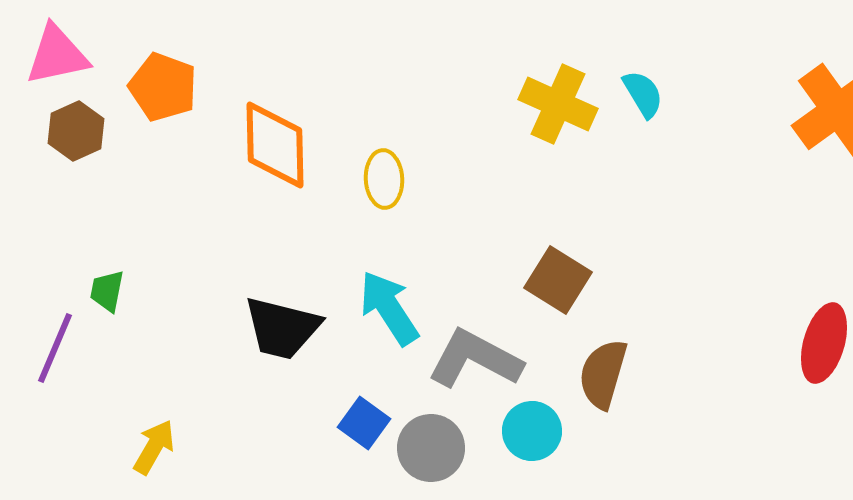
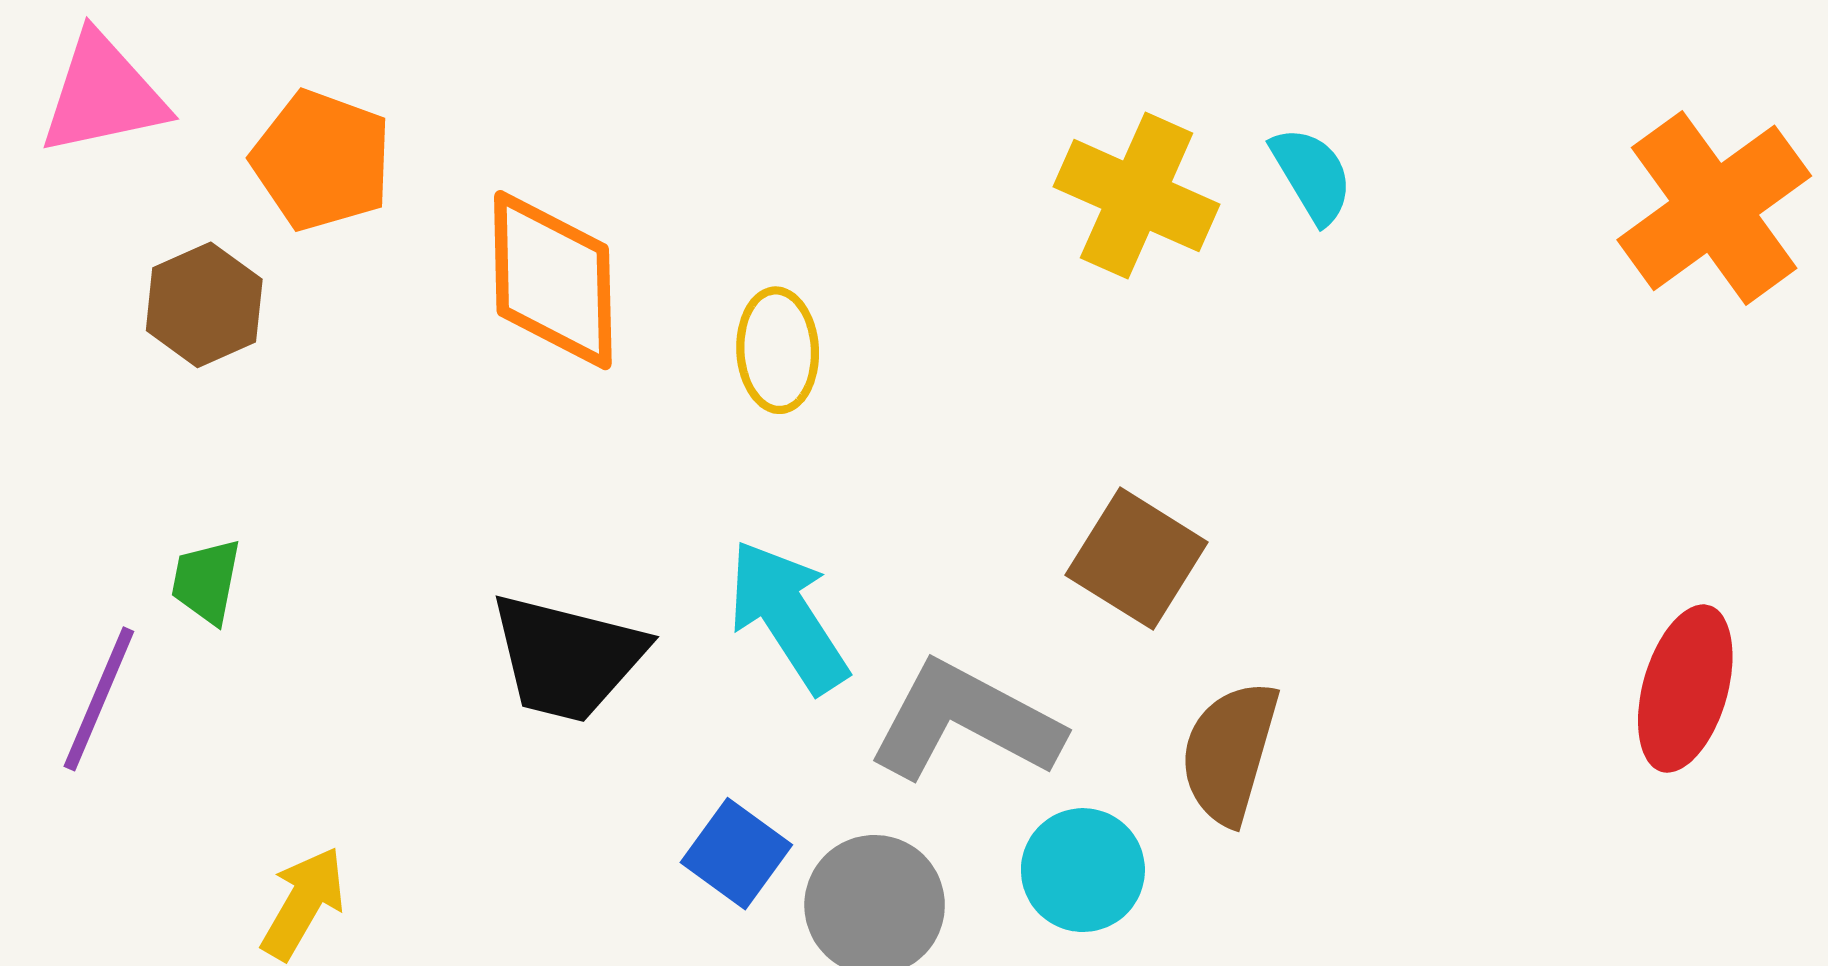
brown hexagon: (76, 131) -> (204, 305), moved

